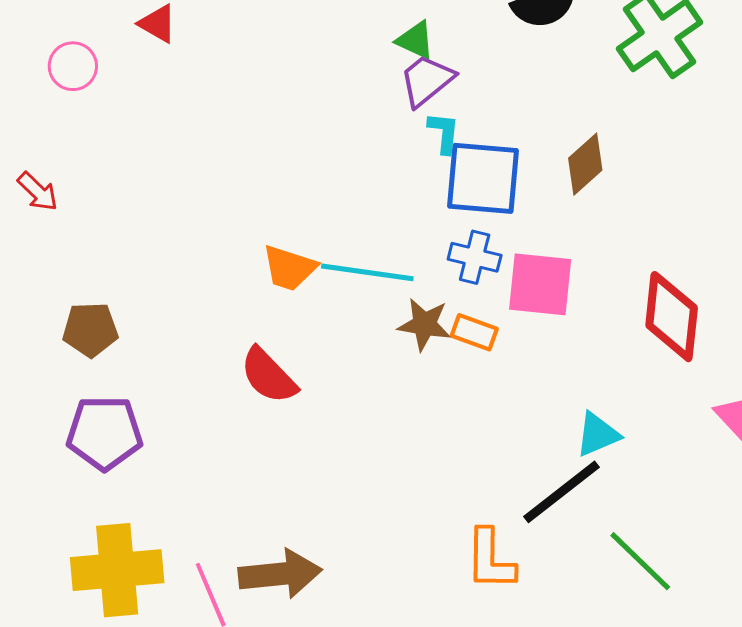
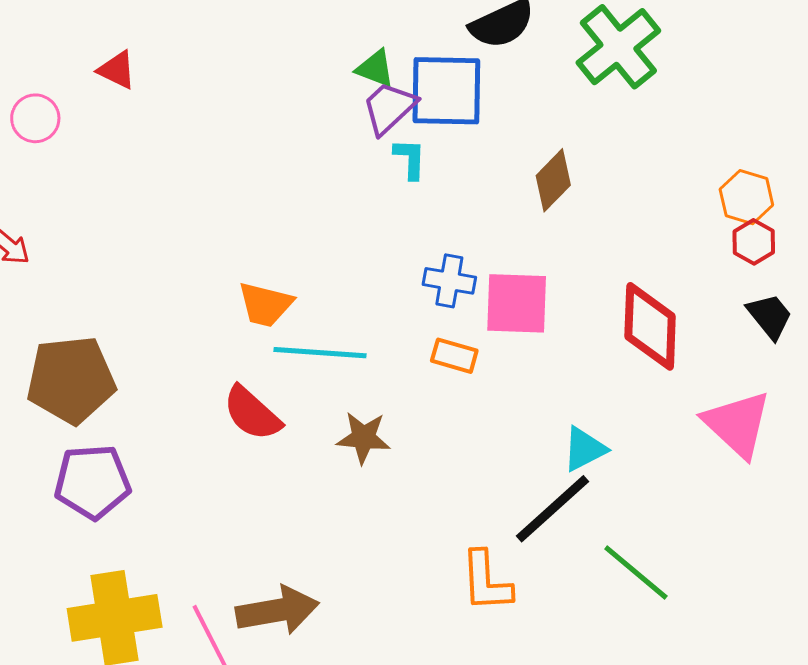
blue square: (483, 178) -> (446, 91), moved
cyan line: (367, 272) -> (320, 353), moved
brown star: (424, 324) -> (363, 438), moved
brown pentagon: (90, 330) -> (71, 380), size x1.6

